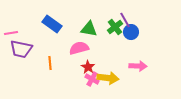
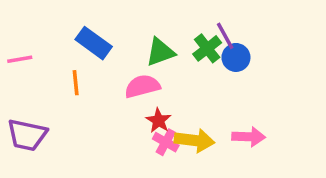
green triangle: (89, 29) -> (160, 52), turned -30
purple trapezoid: (21, 49) -> (27, 135), moved
orange line: (50, 63) -> (76, 83), moved
pink arrow: (138, 66) -> (249, 137), moved

